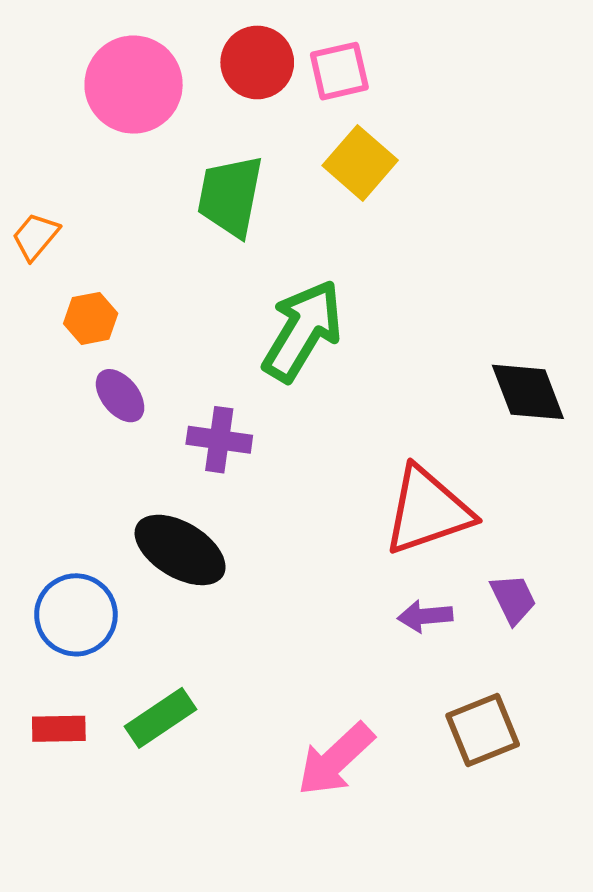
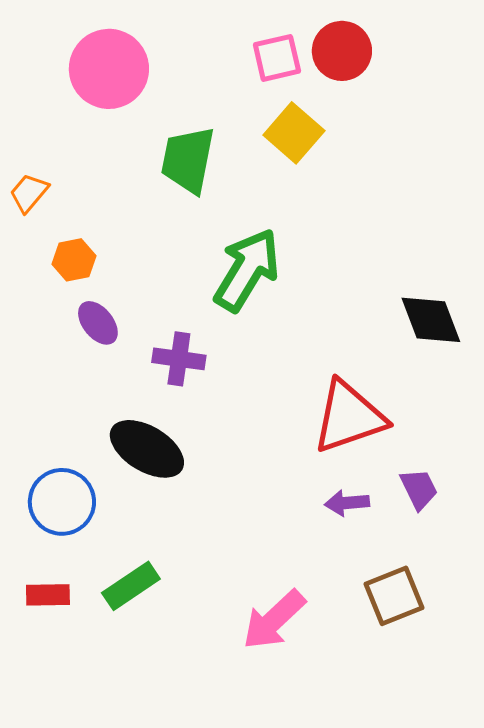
red circle: (257, 62) -> (342, 51), moved

